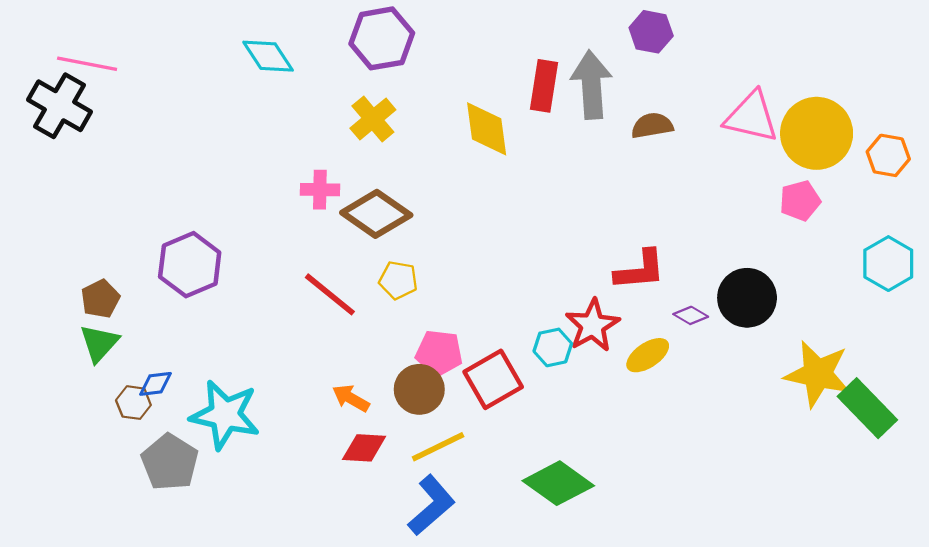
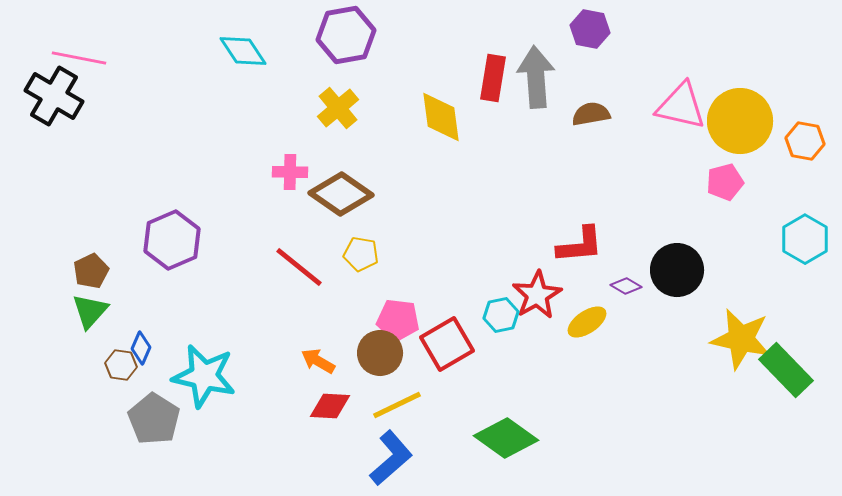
blue diamond: (155, 384) -> (141, 348), turned -60

